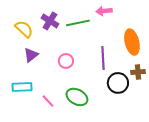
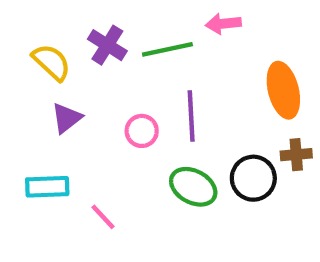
purple line: (103, 58) -> (191, 116), moved
green ellipse: (77, 97) -> (193, 187), moved

